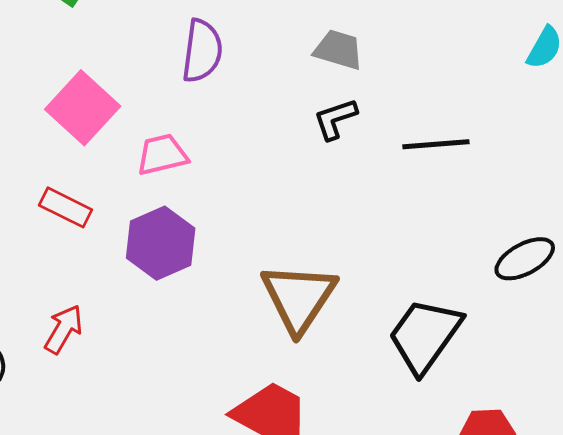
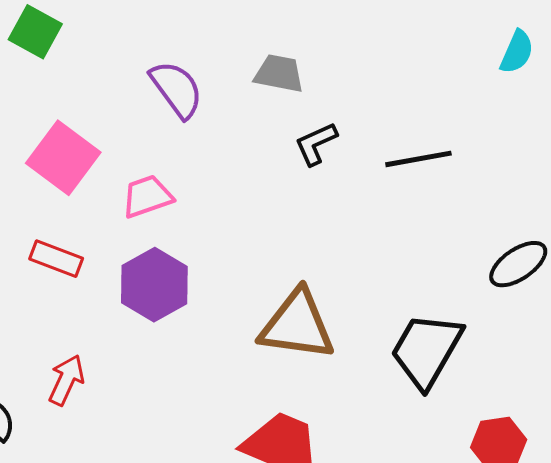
gray trapezoid: (338, 50) -> (279, 73), moved
purple semicircle: (202, 51) -> (177, 89), turned -38
brown triangle: (299, 298) -> (297, 325), turned -50

